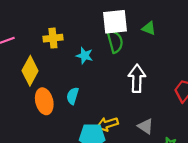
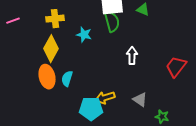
yellow diamond: (30, 71) -> (51, 49), moved
white arrow: (137, 78) -> (132, 56), size x0.7
cyan semicircle: (73, 96) -> (67, 79), moved

